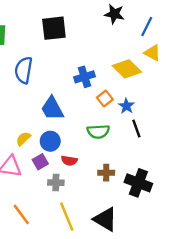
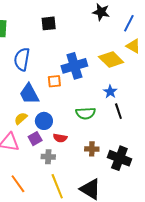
black square: (54, 28) -> (49, 23), size x0.7
blue cross: (85, 77) -> (74, 66), size x1.4
orange square: (105, 98) -> (54, 81), moved, turned 32
blue trapezoid: (52, 109) -> (29, 94), moved

